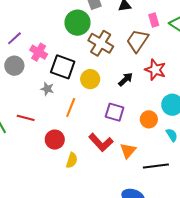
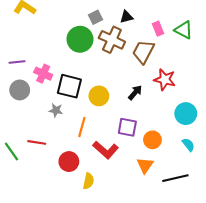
purple line: (14, 38) -> (17, 62), turned 42
brown cross: (101, 43) -> (112, 40), moved
orange circle: (149, 119) -> (152, 140), moved
red L-shape: (101, 142) -> (106, 150), moved

